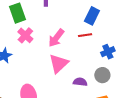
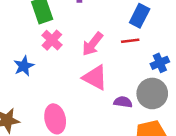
pink triangle: (59, 64) -> (95, 78), turned -50
gray circle: (102, 75) -> (152, 93), size x1.5

